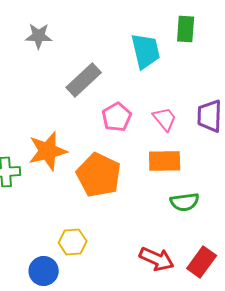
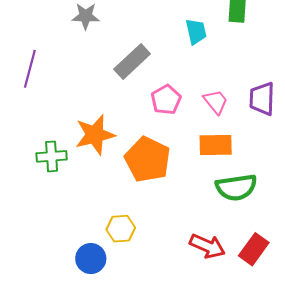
cyan trapezoid: (146, 51) -> (196, 32), size x0.7
green semicircle: (185, 202) -> (236, 187), size x1.4

